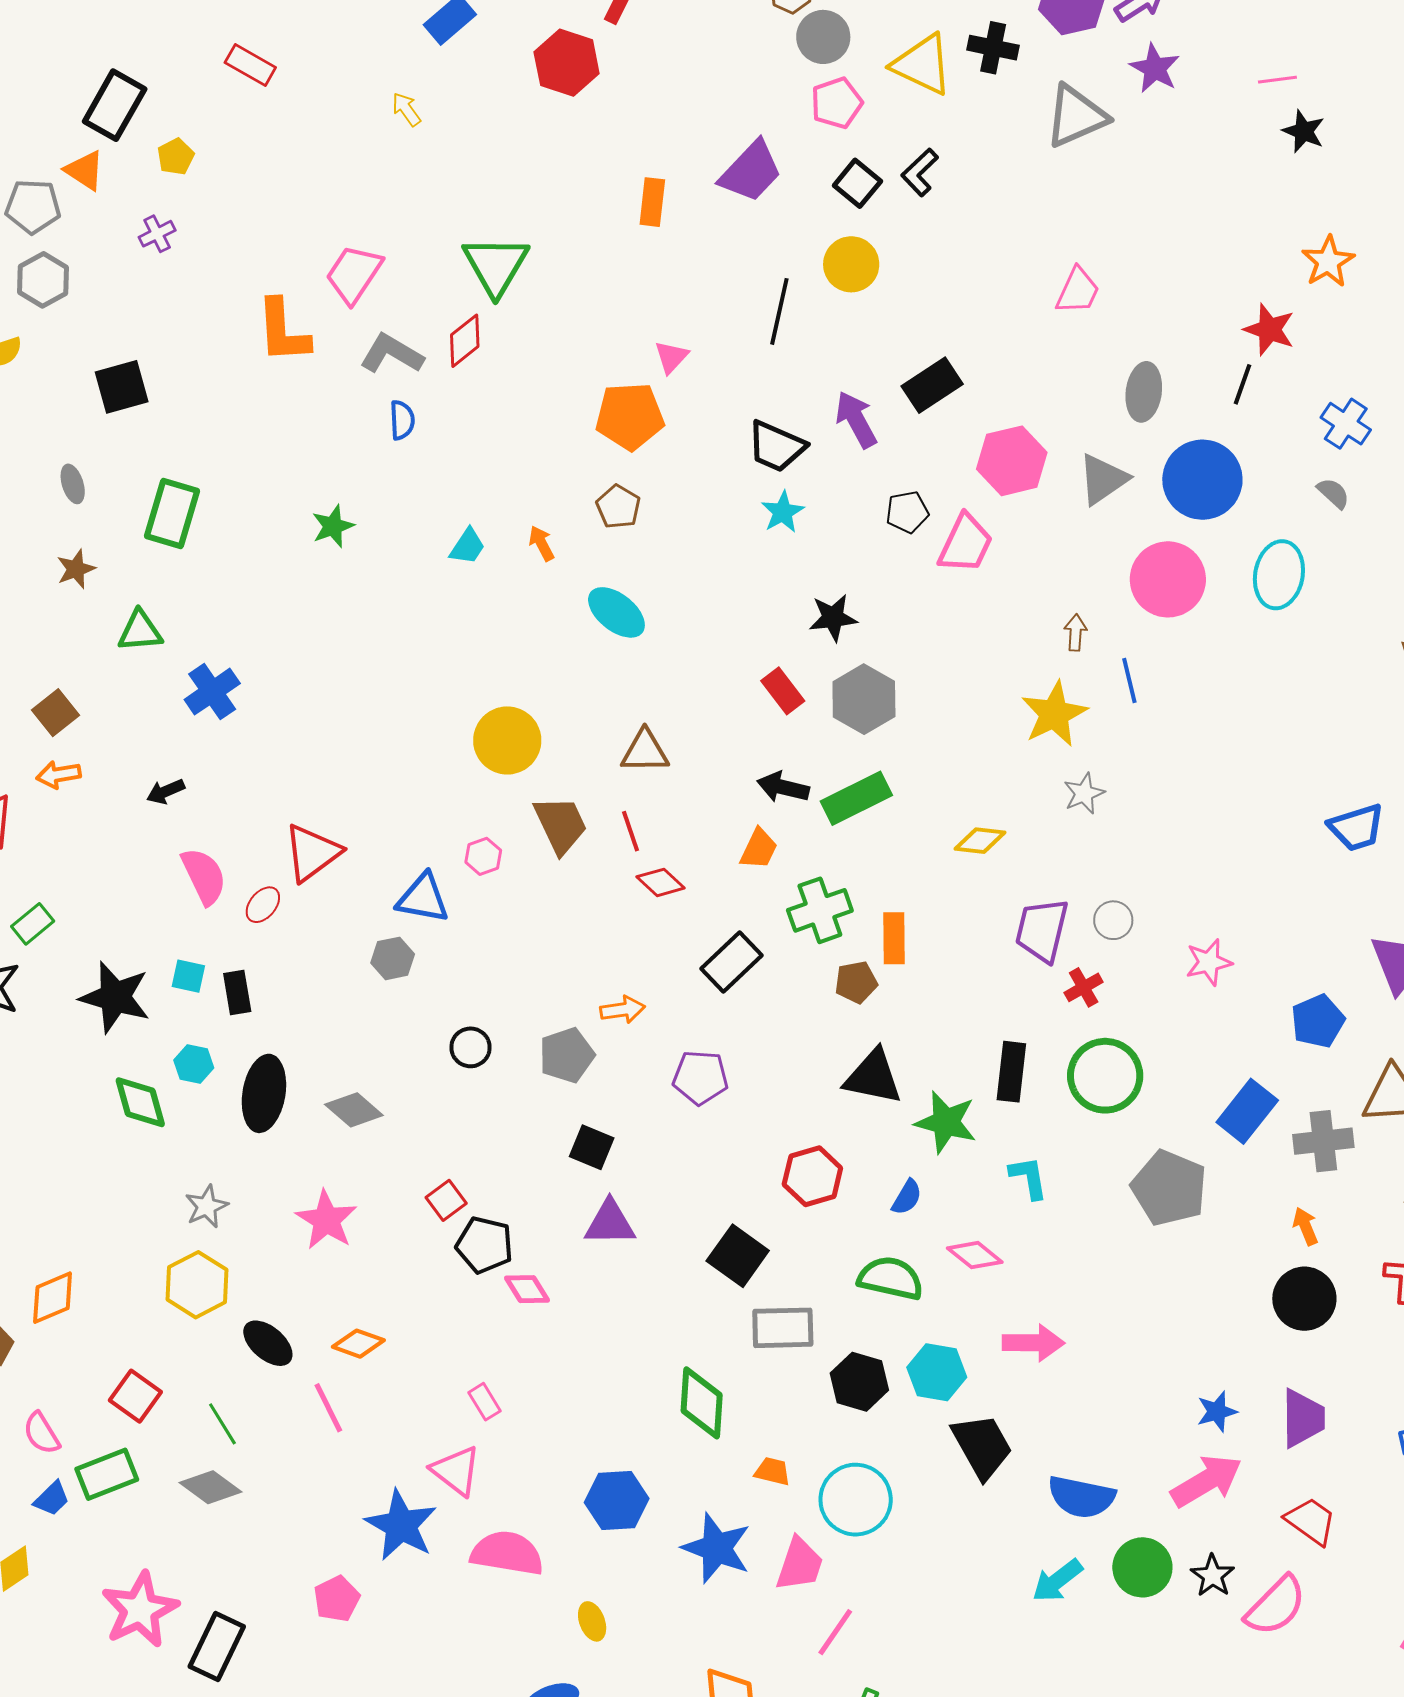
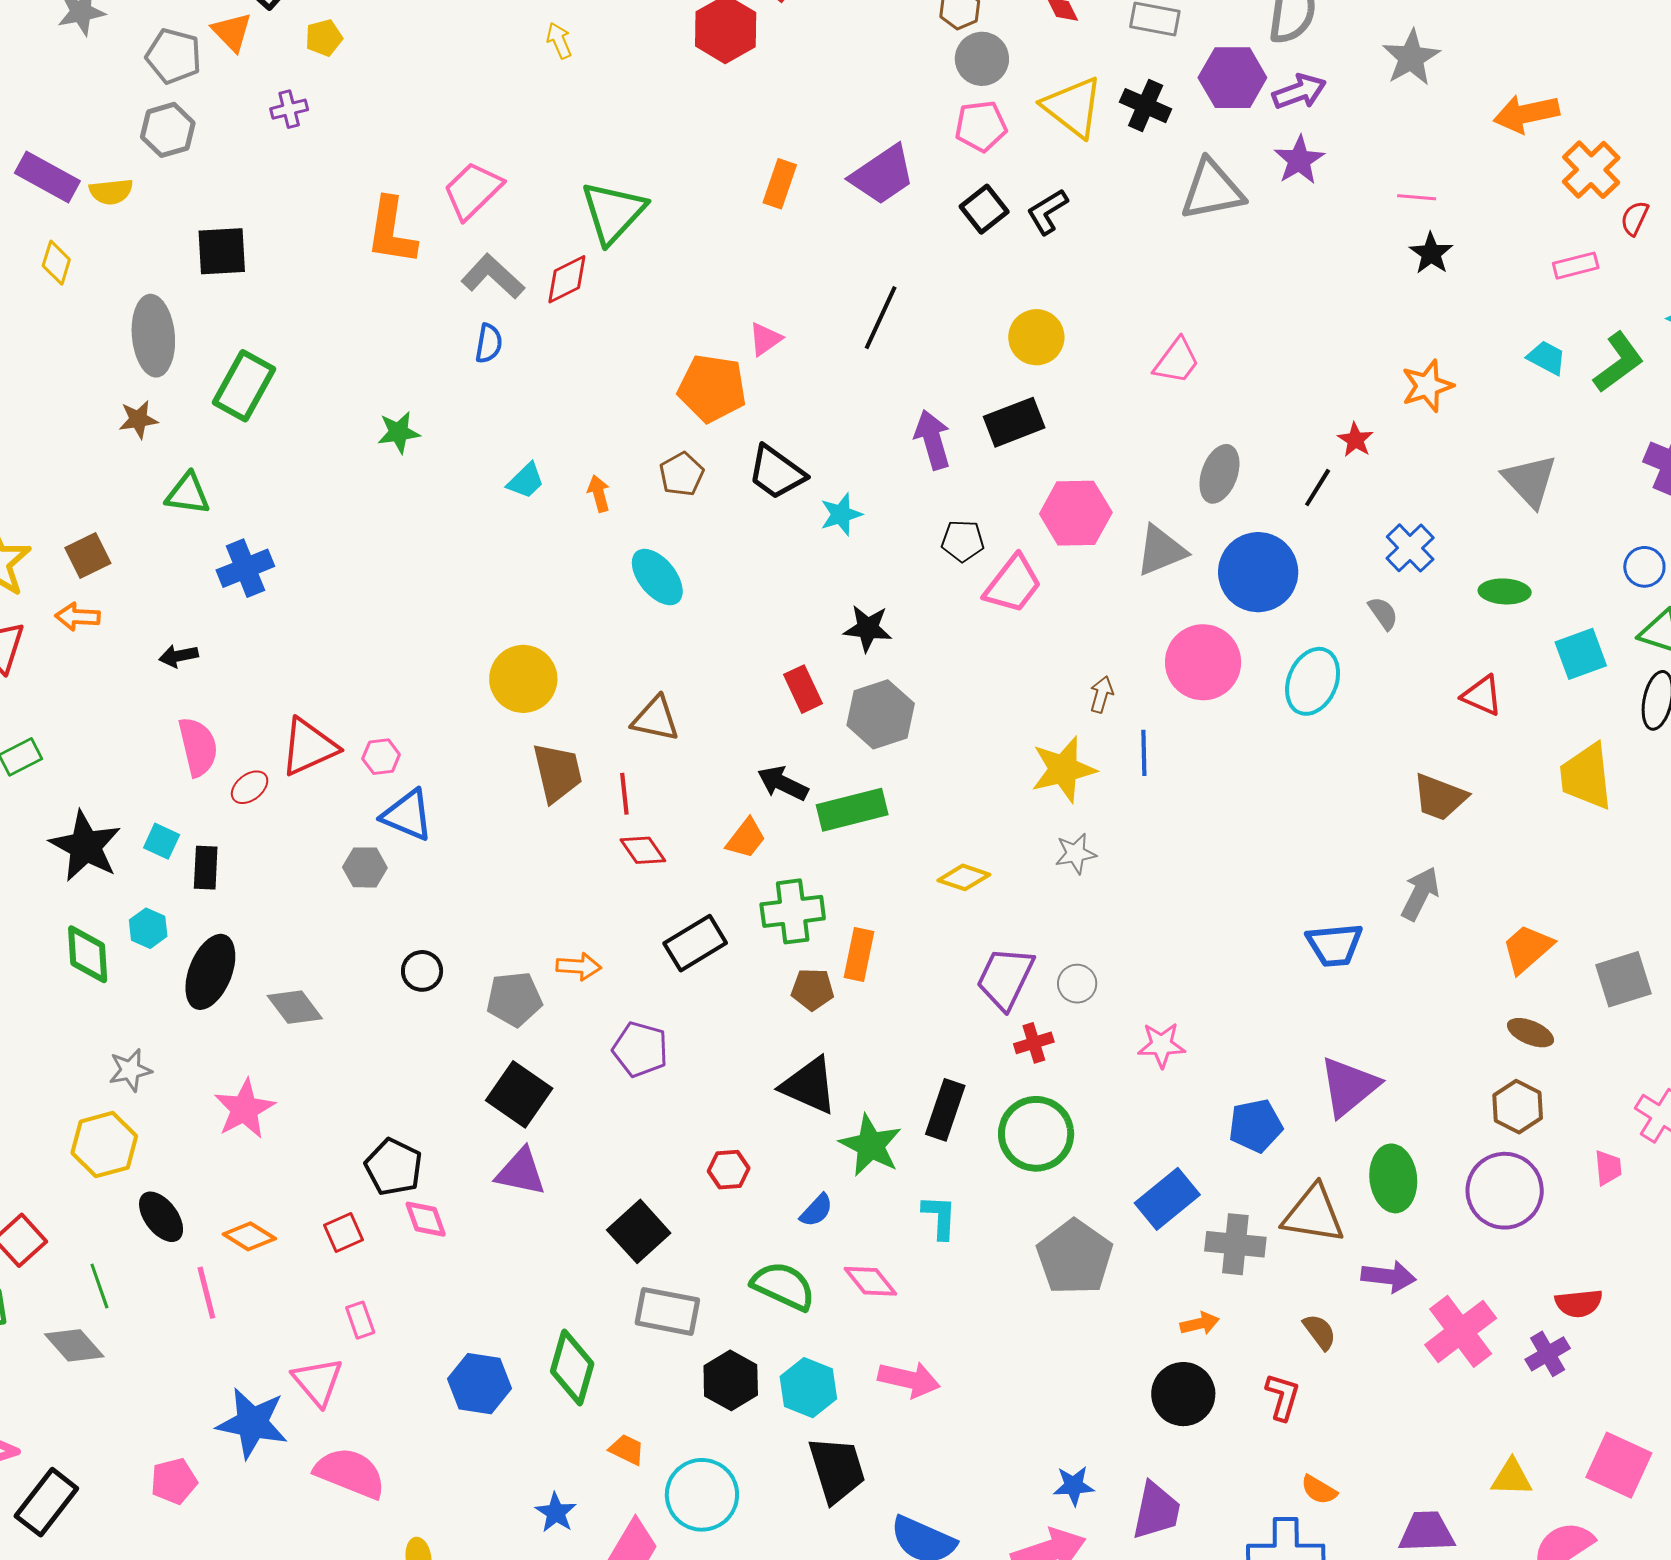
yellow circle: (851, 264) -> (1036, 337), moved
red star: (1269, 330) -> (1355, 440), size x0.7
black trapezoid: (776, 446) -> (777, 472), moved
gray ellipse: (73, 484) -> (153, 336), size x2.0
pink hexagon: (483, 856) -> (381, 757), moved
black square: (592, 1147) -> (519, 1094), size x1.4
red hexagon: (812, 1176) -> (729, 1170), size x0.7
red square: (446, 1200) -> (343, 1232), moved
orange arrow: (1305, 1226) -> (1200, 1324), turned 87
blue hexagon: (617, 1500) -> (480, 1384), moved
blue star: (401, 1525) -> (252, 1423), turned -30
blue star: (717, 1548) -> (556, 1513), size x0.6

